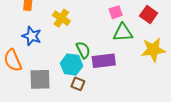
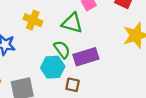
green triangle: (123, 33) -> (72, 23), moved, turned 30
brown square: (78, 84) -> (73, 85), moved

